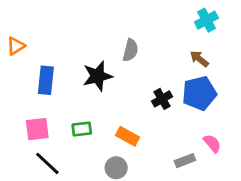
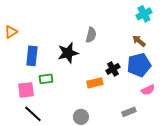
green rectangle: (82, 129) -> (46, 79), moved
orange rectangle: (128, 136) -> (95, 83), moved, turned -42
pink semicircle: (212, 143) -> (148, 90), moved, turned 104

